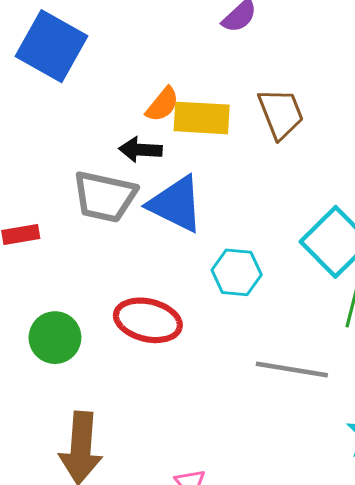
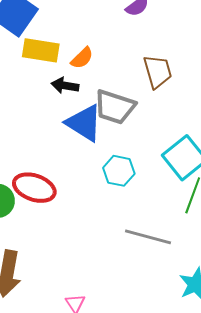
yellow rectangle: (202, 118) -> (41, 50), moved
gray trapezoid: (105, 197) -> (115, 107), moved
red ellipse: (148, 320) -> (34, 188), moved

